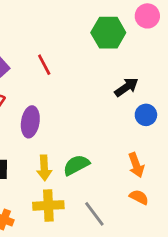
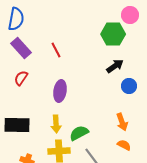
green hexagon: (108, 33) -> (113, 34), moved
purple ellipse: (30, 122) -> (60, 91), moved
green semicircle: (76, 165) -> (79, 133), moved

